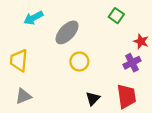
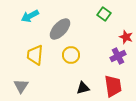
yellow trapezoid: (19, 60) -> (35, 55), moved
gray triangle: (23, 96) -> (21, 86), turned -35
black triangle: (93, 99) -> (83, 88), turned 32

